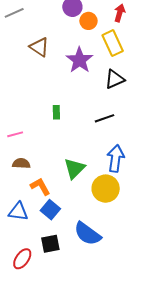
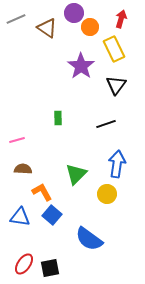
brown triangle: (39, 47) -> (47, 28), moved
black triangle: (115, 79) -> (116, 85), turned -30
yellow circle: (106, 189) -> (107, 194), size x0.7
black square: (50, 244) -> (50, 268), moved

